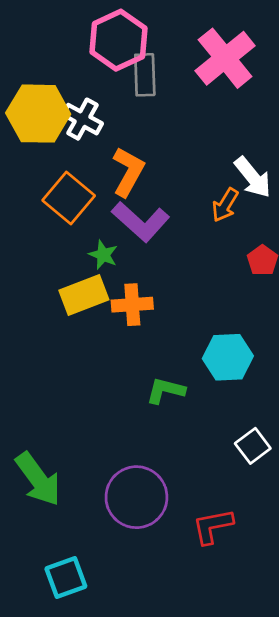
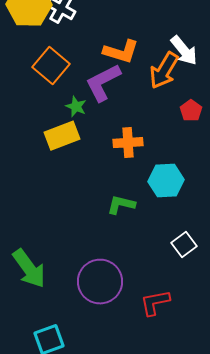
orange L-shape: (128, 172) -> (121, 52), moved, turned 78
orange arrow: (225, 205) -> (164, 71), size x1.5
purple L-shape: (141, 222) -> (103, 83), turned 111
orange cross: (132, 305) -> (128, 143), moved

